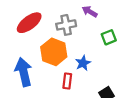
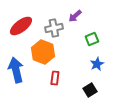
purple arrow: (90, 12) -> (75, 16), turned -72
blue star: (83, 63) -> (97, 64), moved

